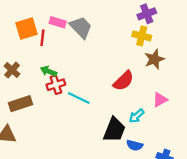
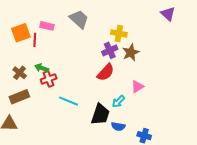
purple cross: (147, 14) -> (110, 50), moved
gray trapezoid: (81, 27) -> (79, 19), moved
brown cross: (12, 70) -> (20, 73), moved
cyan line: (79, 98) -> (68, 101), moved

